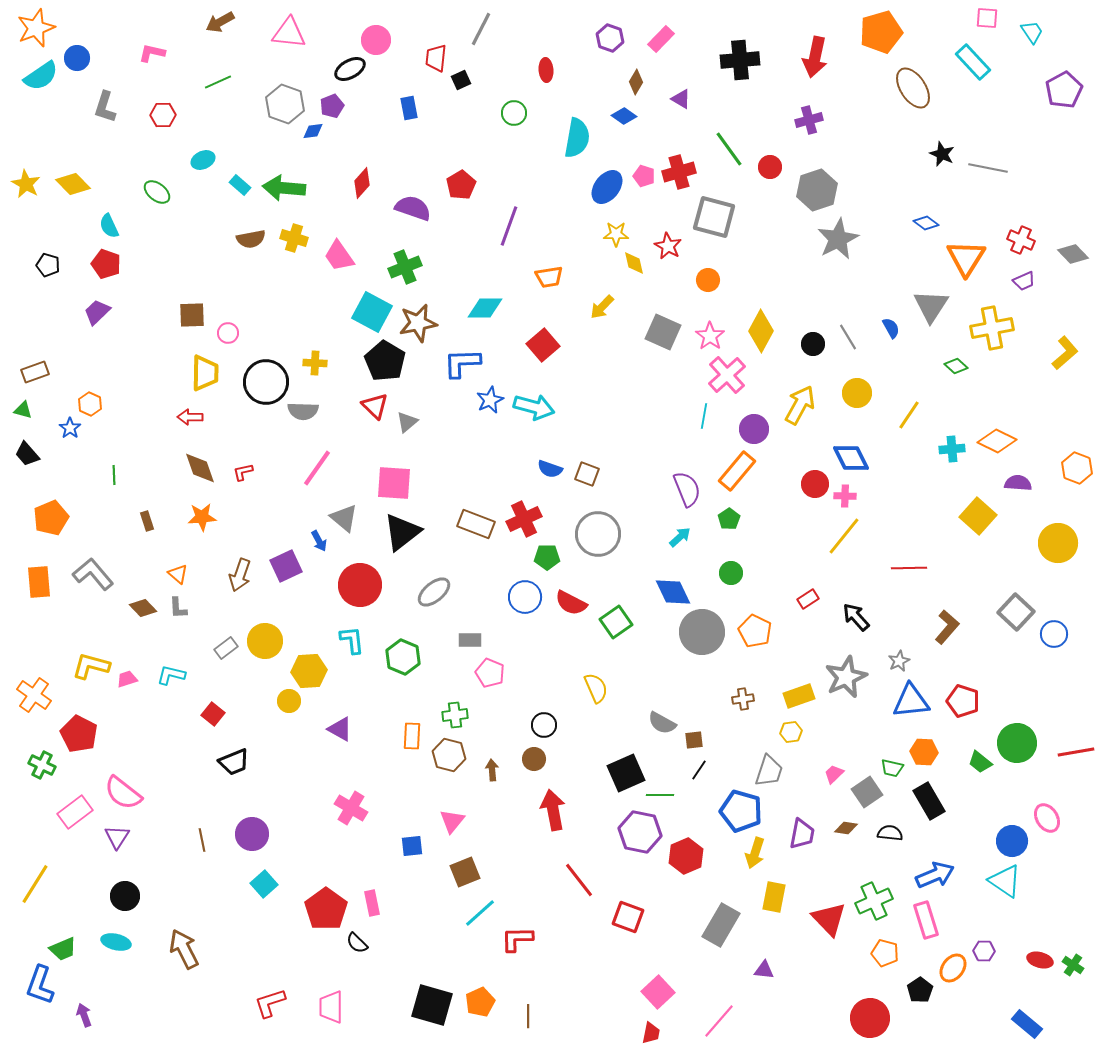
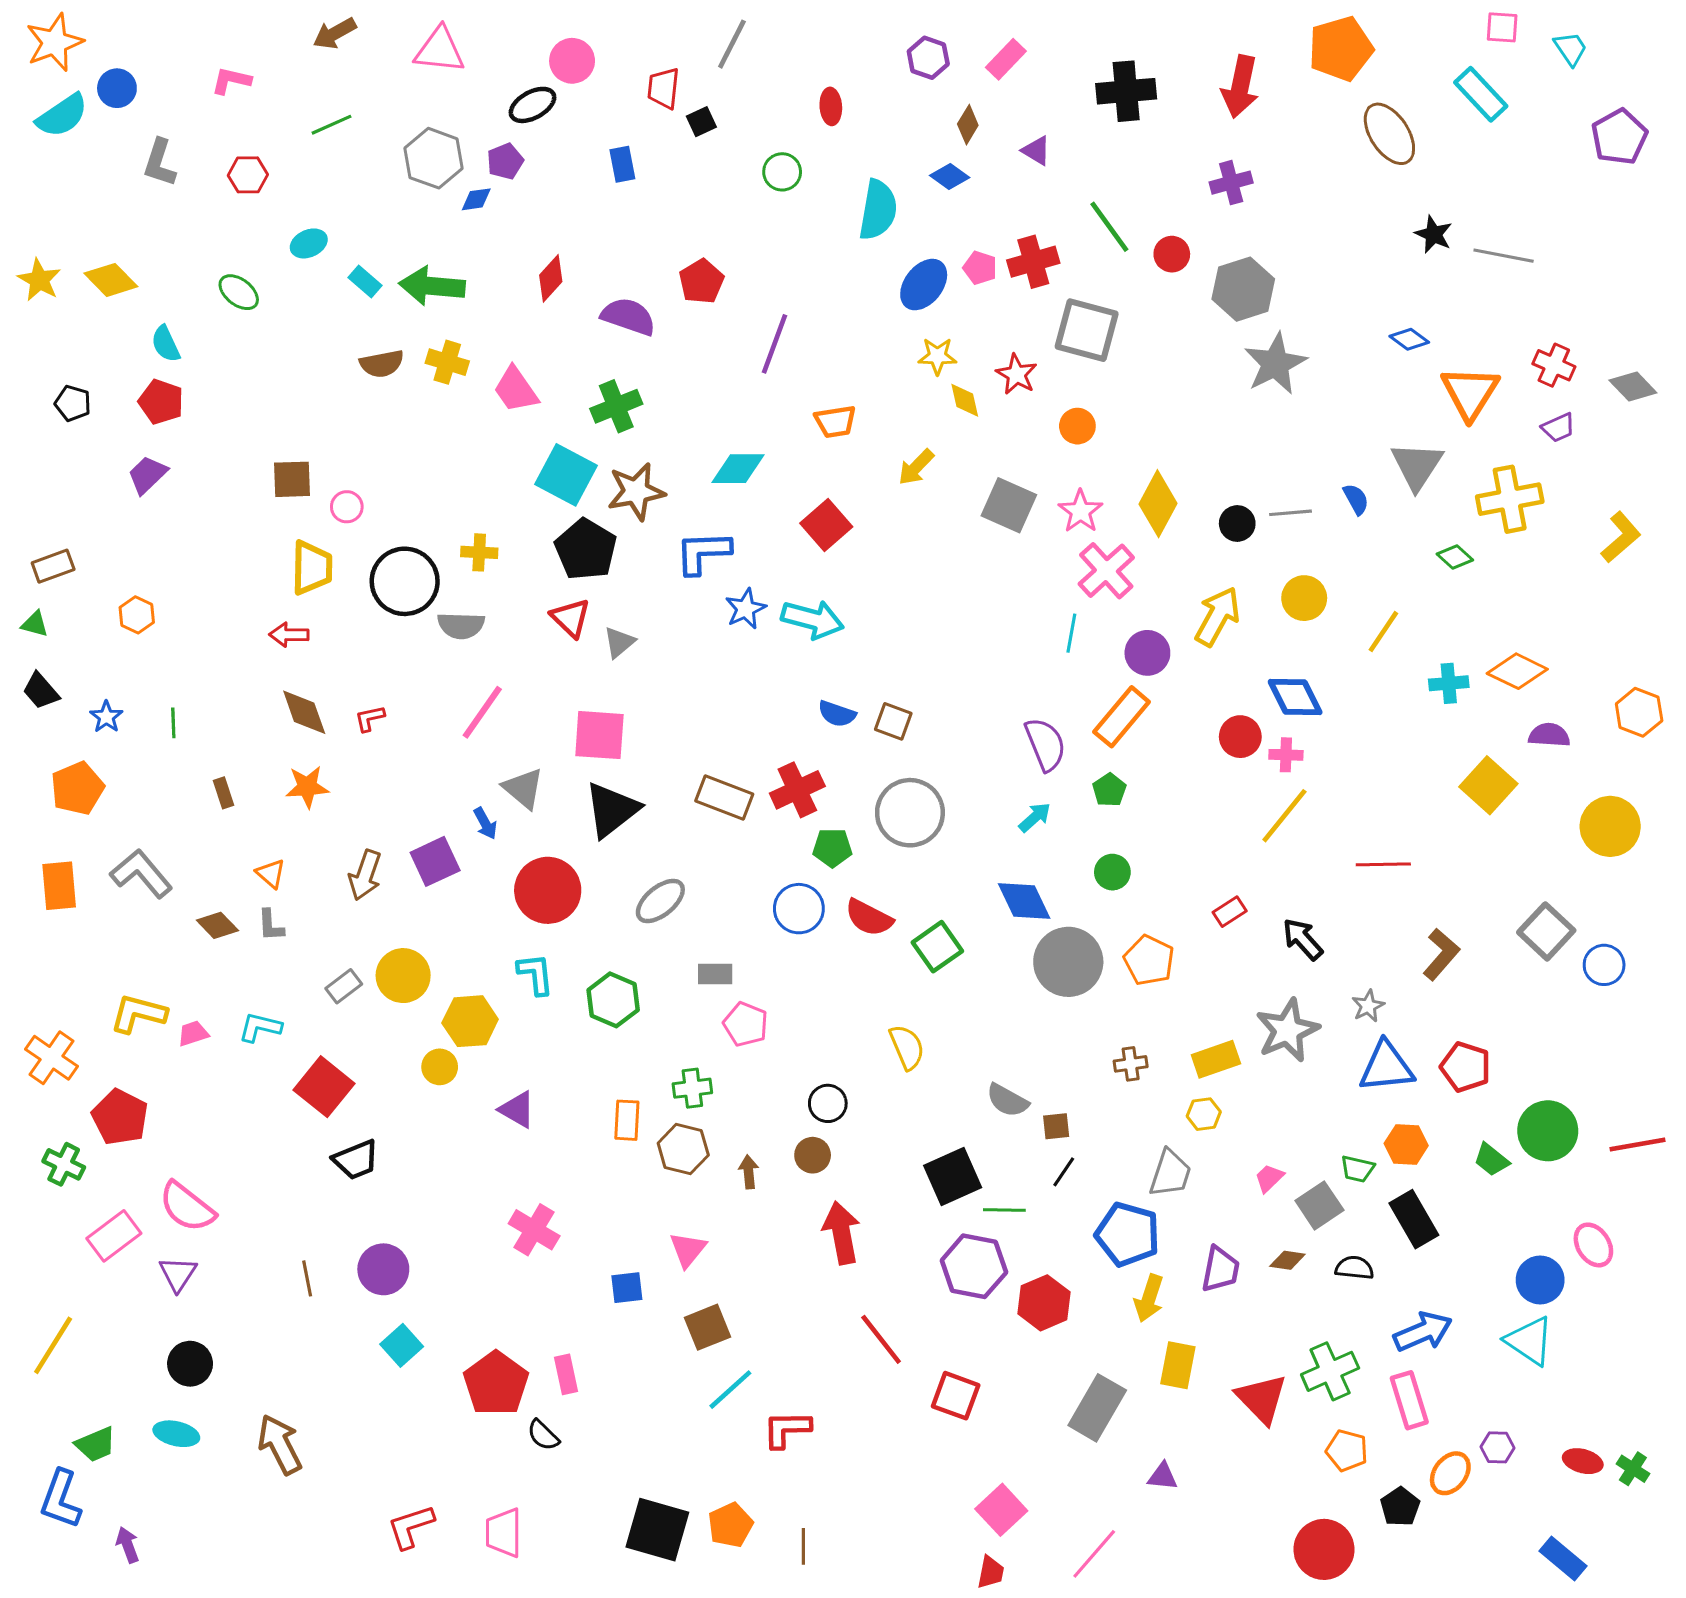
gray line: (848, 337) -> (1290, 513), turned -64
blue star: (70, 428) -> (106, 717), moved
red square: (213, 714) -> (324, 1087), size x1.6

